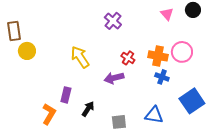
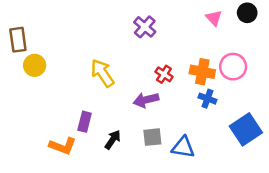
orange L-shape: (49, 114) -> (63, 146), turned 80
blue triangle: (154, 115) -> (183, 147), moved
gray square: (119, 122) -> (152, 137), moved

